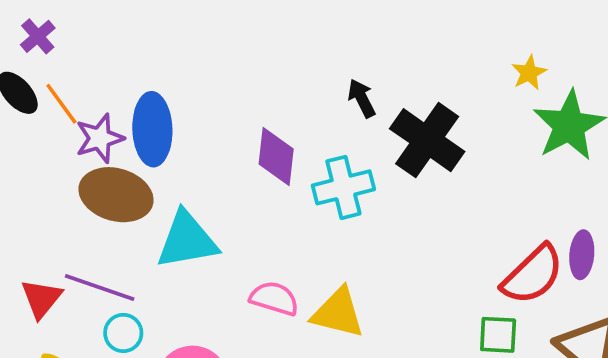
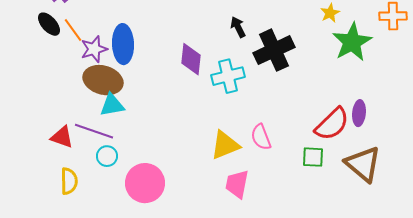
black cross: (427, 140) -> (274, 50), turned 30
cyan triangle: (187, 240) -> (112, 105), moved, size x0.7
red triangle: (41, 298) -> (62, 137), turned -50
pink semicircle: (274, 298) -> (261, 137), moved, turned -128
yellow triangle: (338, 313) -> (225, 145), turned -36

